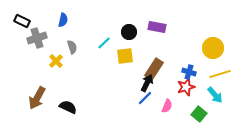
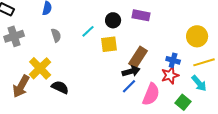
gray cross: (37, 38) -> (14, 36), moved
yellow cross: (56, 61) -> (40, 68), moved, size x1.6
black arrow: (147, 83) -> (131, 71), turned 48
pink semicircle: (167, 106) -> (151, 94), size x1.6
black semicircle: (68, 107) -> (60, 87), moved

